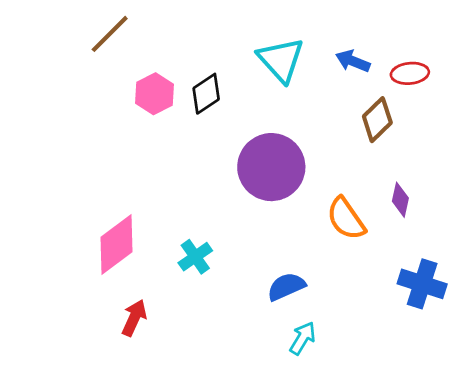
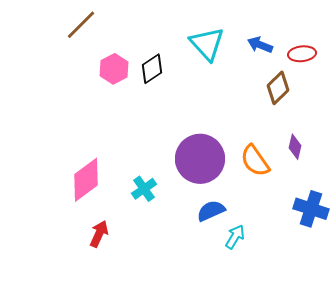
purple circle: (271, 167) -> (200, 159), moved
cyan arrow: (303, 338) -> (235, 237), moved

